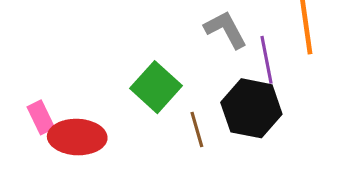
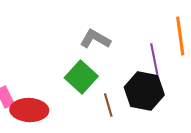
gray L-shape: (226, 30) -> (95, 39), moved, turned -32

